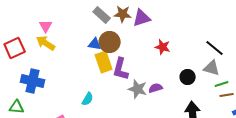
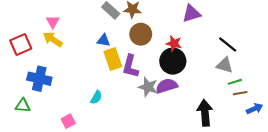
purple triangle: (142, 18) -> (191, 13), moved
brown circle: (110, 42) -> (141, 34), moved
black circle: (188, 77) -> (173, 61), moved, size x1.6
purple semicircle: (156, 88) -> (167, 86), size x1.5

